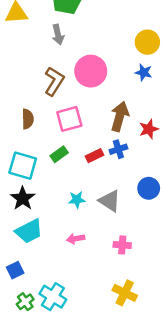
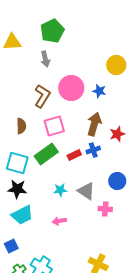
blue star: (144, 72) -> (99, 91), moved
green rectangle: (59, 154) -> (46, 154), size x1.6
black star: (23, 198) -> (17, 189), turned -30
pink cross: (122, 245) -> (105, 209), moved

